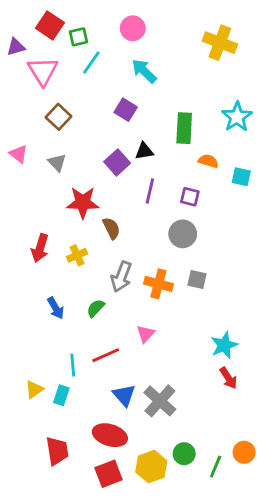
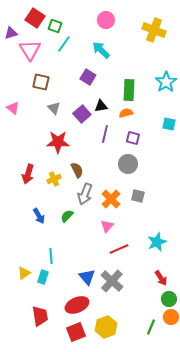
pink circle: (133, 28) -> (106, 20), moved
green square: (79, 37) -> (55, 26), turned 32
brown square: (59, 117) -> (41, 82), turned -30
orange semicircle: (208, 161) -> (126, 113), moved, turned -32
gray triangle: (57, 162) -> (54, 108), moved
brown semicircle: (111, 228) -> (77, 170), moved
orange cross: (158, 284) -> (111, 199), turned 30
pink triangle: (146, 334) -> (107, 226), moved
red line: (106, 355) -> (119, 249), moved
red arrow: (228, 378) -> (161, 278), moved
red ellipse: (110, 435) -> (77, 305), turned -40
green circle: (184, 454) -> (169, 299), moved

